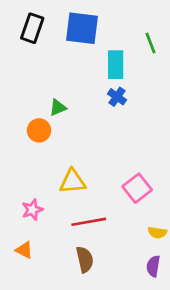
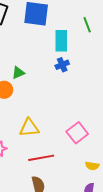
blue cross: (117, 97) -> (62, 65), turned 32

